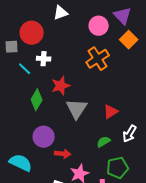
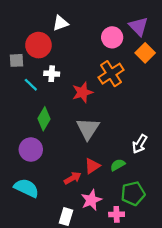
white triangle: (61, 13) -> (60, 23), moved
red star: (61, 86) -> (82, 92), moved
red triangle: (111, 112) -> (92, 166), moved
white arrow: (130, 134) -> (140, 144), moved
purple circle: (44, 137) -> (31, 150), moved
red arrow: (63, 154) -> (73, 178), turned -35

